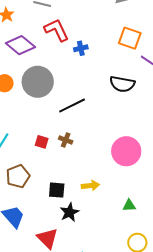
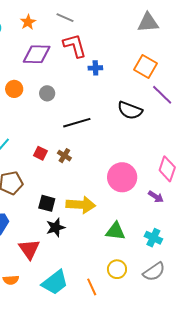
purple diamond: (20, 45) -> (37, 54), turned -48
gray circle: (38, 82) -> (47, 93), size x0.5
yellow arrow: (90, 186) -> (81, 205), size x1.6
green triangle: (129, 205) -> (115, 231), size x1.5

